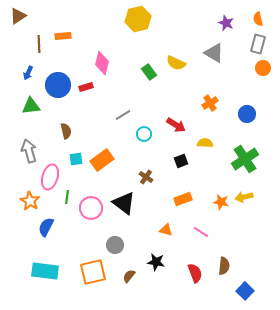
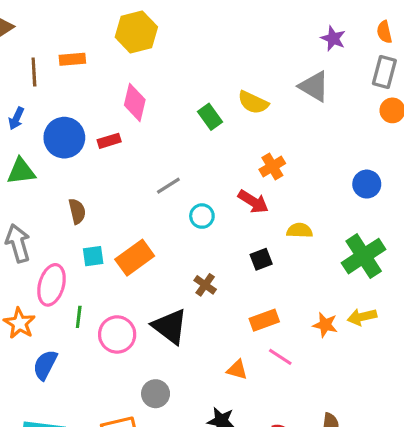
yellow hexagon: (138, 19) -> (136, 32), moved
orange cross: (210, 103) -> (272, 166), moved
pink line: (201, 232) -> (280, 357), moved

